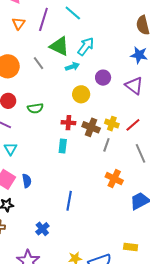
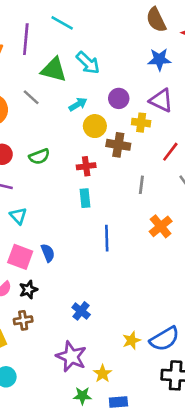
cyan arrow: (86, 46) -> (88, 63), turned 108
cyan arrow: (72, 67) -> (78, 104), moved
yellow cross: (112, 124) -> (141, 123), moved
brown cross: (91, 127) -> (118, 145), moved
orange cross: (114, 179) -> (161, 226), turned 36
blue line: (69, 201) -> (107, 238), moved

